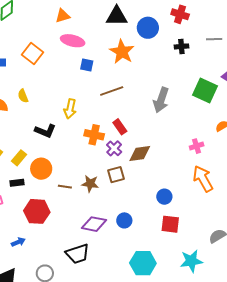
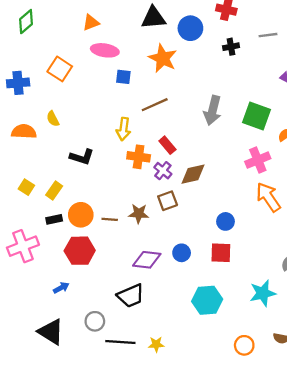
green square: (205, 91) -> (257, 116), moved
yellow arrow: (70, 109) -> (123, 129), moved
pink cross: (197, 146) -> (258, 160), size x1.5
orange circle: (41, 169) -> (81, 215), moved
red square: (170, 224) -> (221, 253), moved

